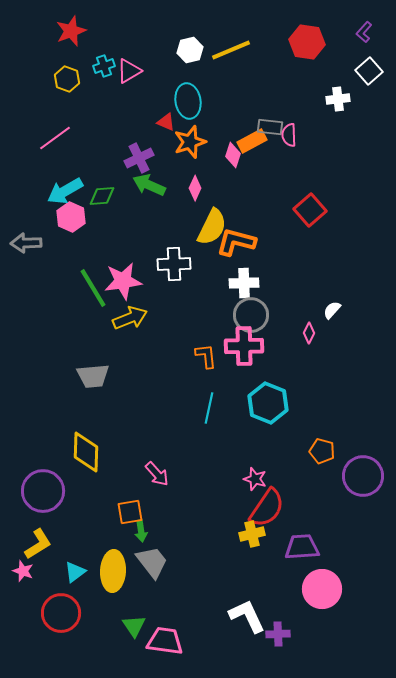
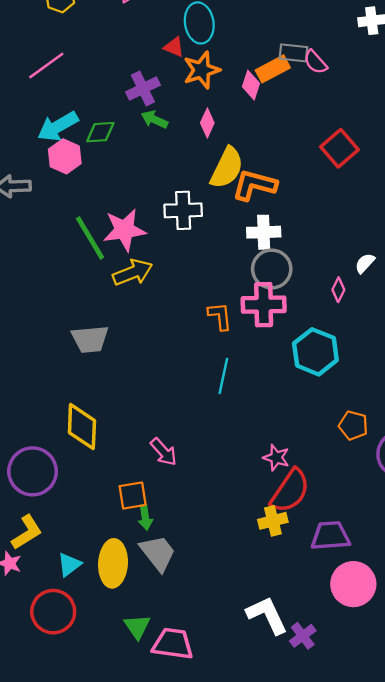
pink semicircle: (289, 135) -> (315, 62), turned -40
green arrow: (149, 185) -> (154, 120), size x0.7
cyan hexagon: (268, 403) -> (315, 352), moved
purple cross: (278, 634) -> (303, 636), turned -35

